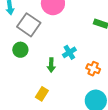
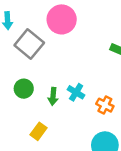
green circle: (20, 50) -> (24, 89), moved
cyan cross: (69, 52) -> (76, 92), moved, turned -32

